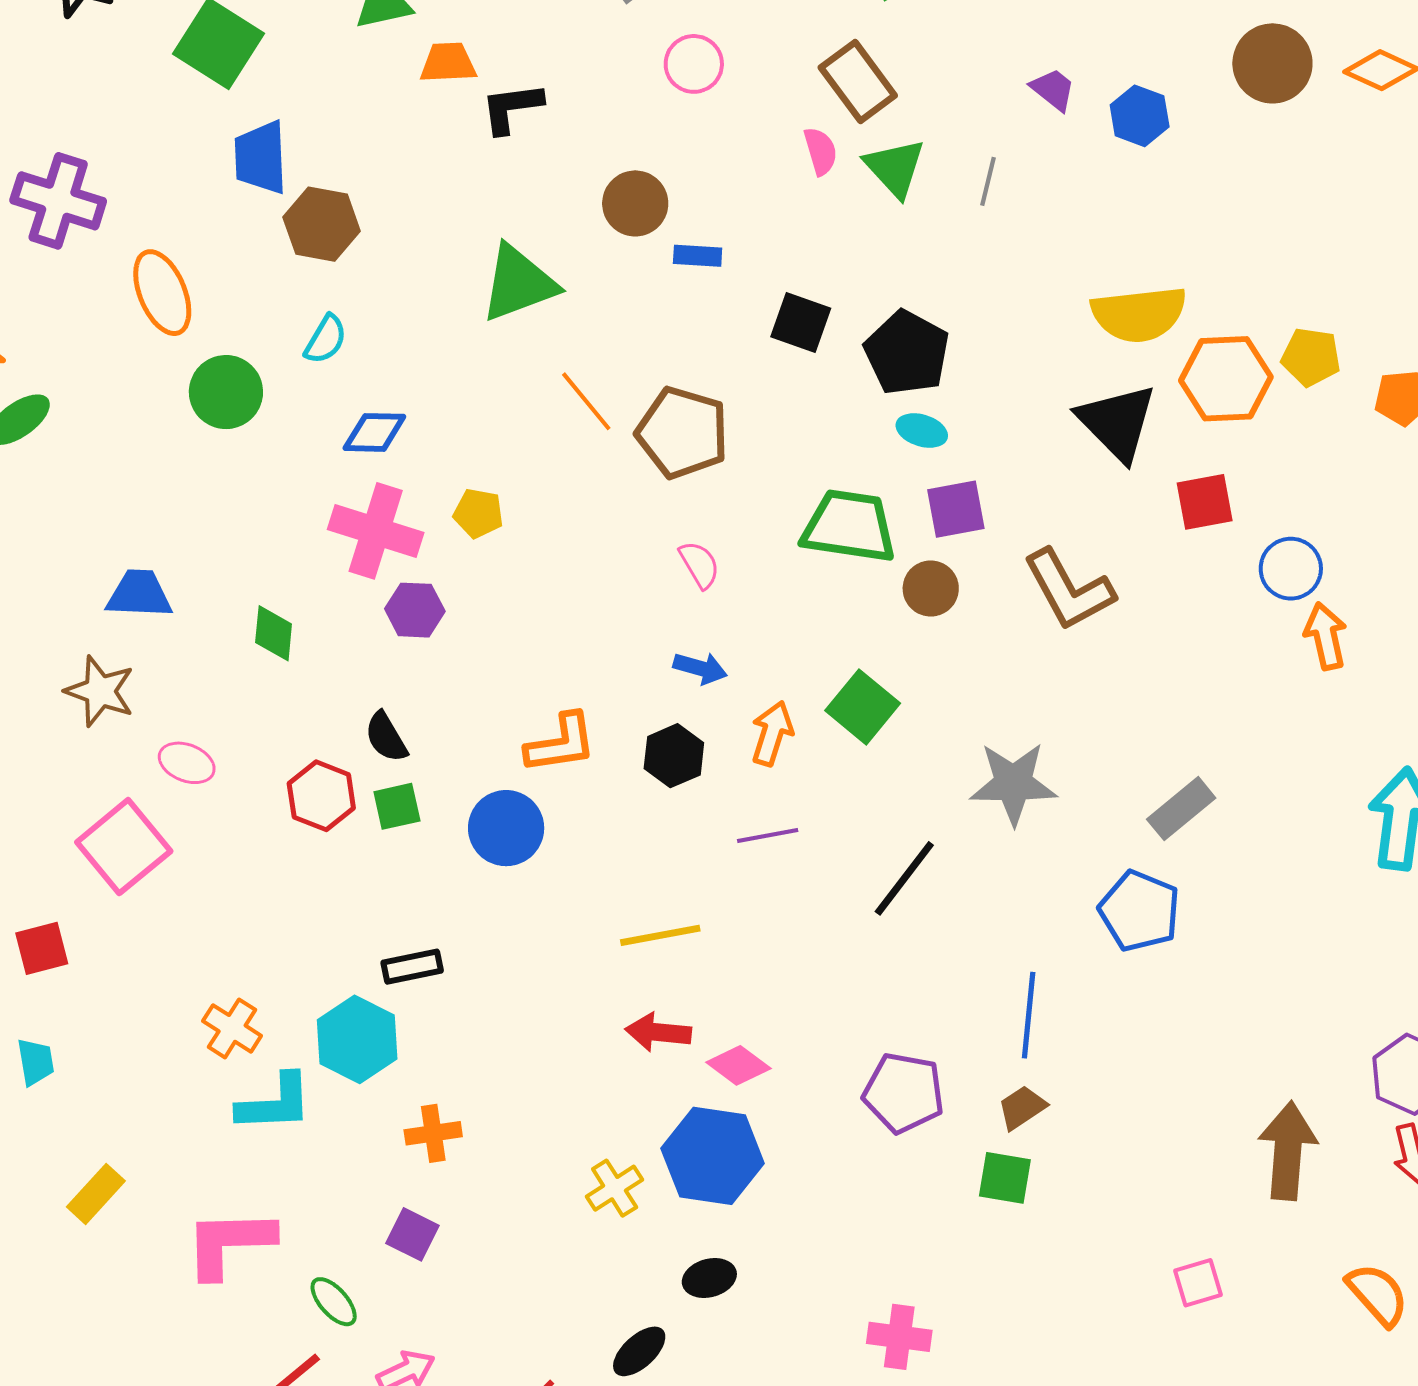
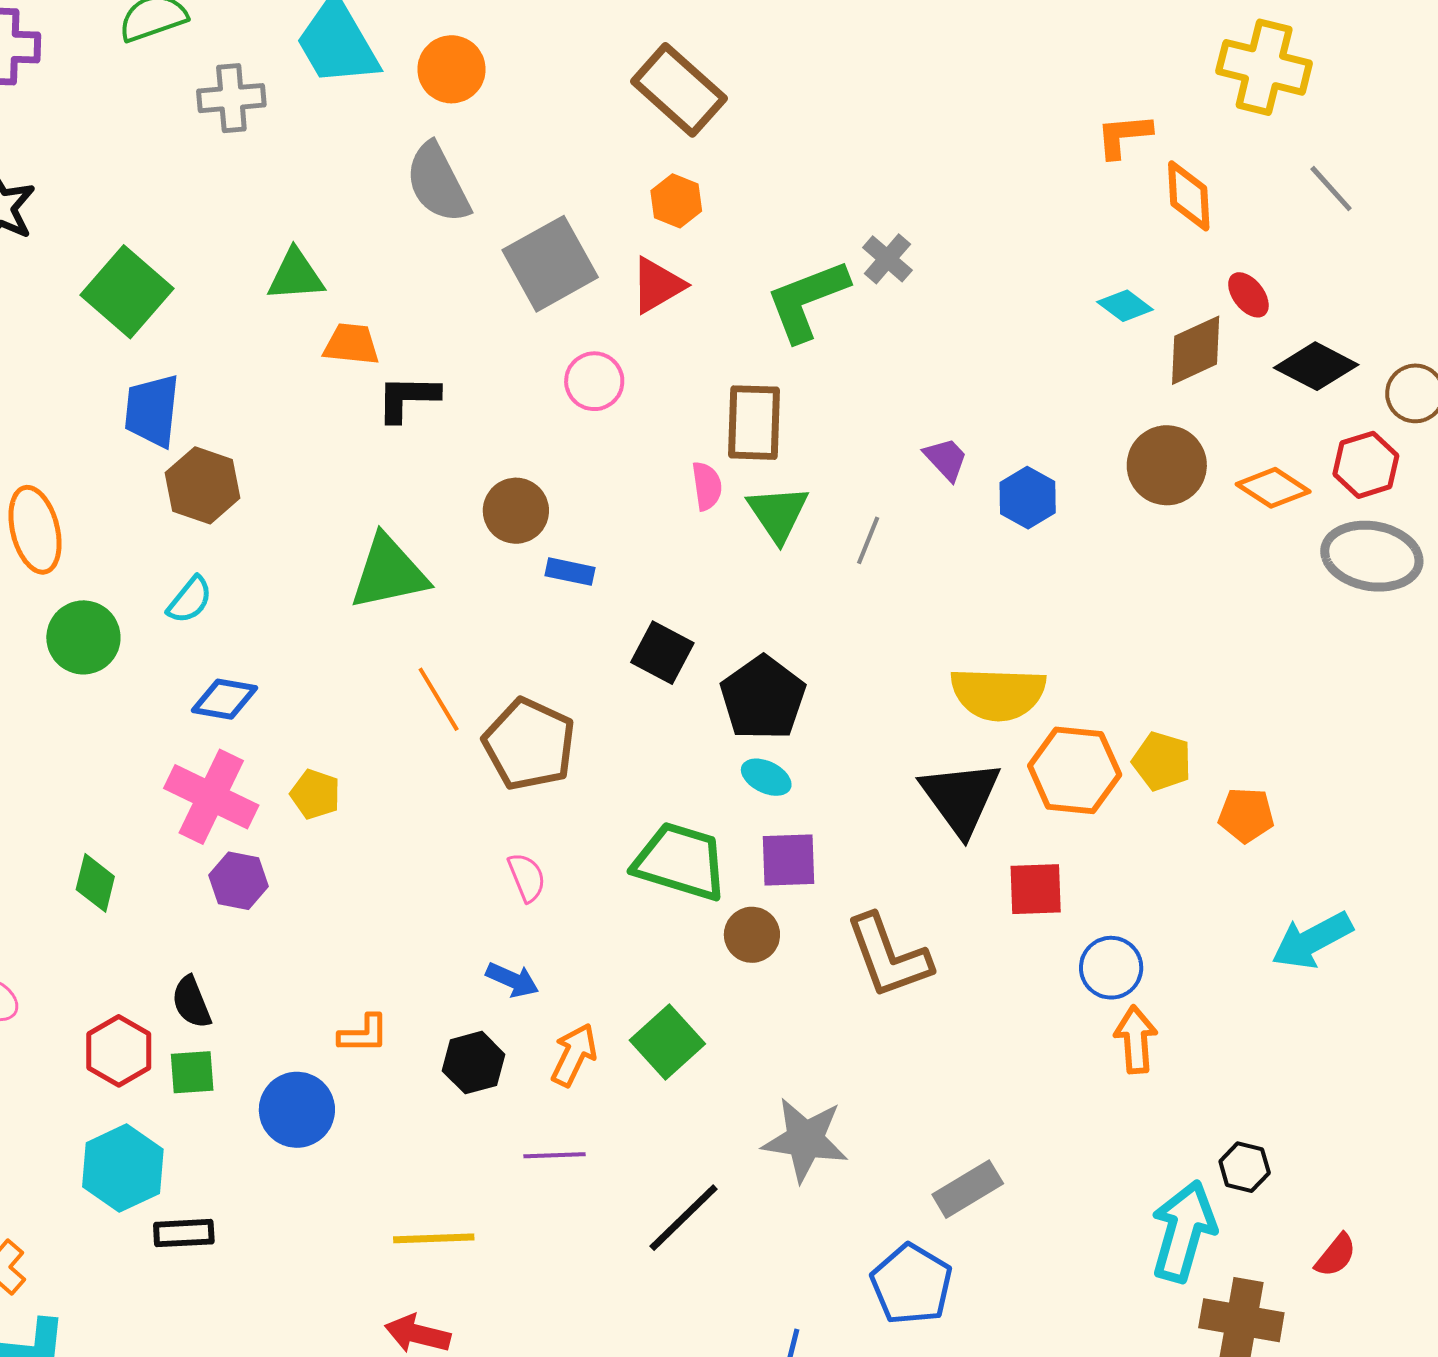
brown rectangle: (858, 81) -> (754, 423), turned 30
orange L-shape: (561, 743) -> (363, 1034), size x0.7
cyan hexagon: (357, 1039) -> (123, 1168), moved

